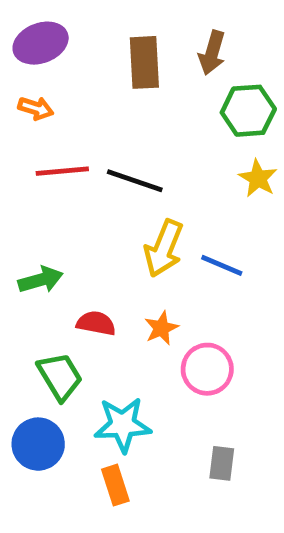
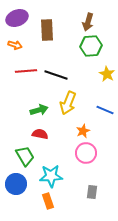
brown rectangle: (144, 62) -> (47, 30), moved
green hexagon: (248, 111) -> (91, 46), moved
blue line: (222, 265) -> (105, 110), moved
green arrow: (41, 280) -> (39, 110), moved
orange star: (161, 328) -> (83, 131), moved

